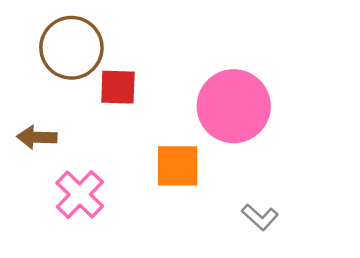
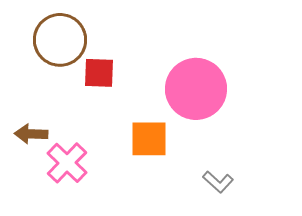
brown arrow: (37, 137) -> (31, 134), moved

